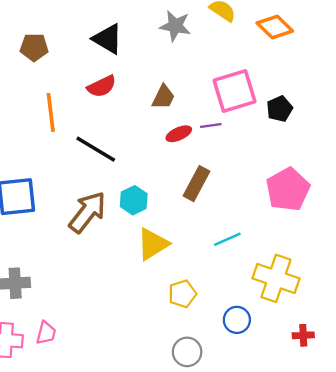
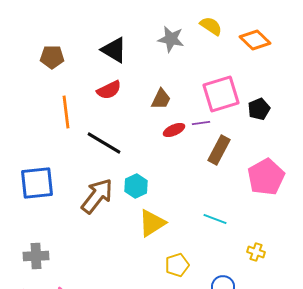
brown rectangle: (197, 184) -> (219, 150), moved
cyan line: (227, 239) -> (215, 219), turned 45
yellow cross: (276, 278) -> (256, 252), size x0.5

